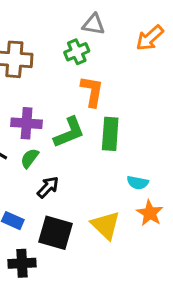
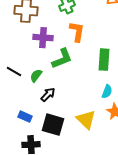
purple cross: (27, 123) -> (43, 38), moved
green rectangle: (110, 134) -> (104, 60), moved
cyan semicircle: (138, 183) -> (107, 92), turned -80

